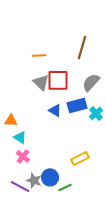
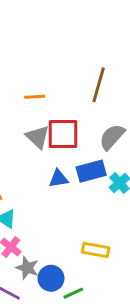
blue triangle: (55, 110) -> (58, 179), turned -40
yellow rectangle: (80, 158) -> (96, 250), turned 36
gray star: (34, 180) -> (27, 268), moved

